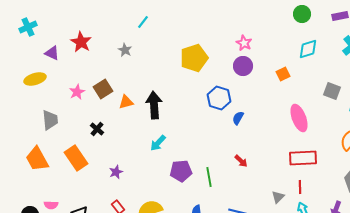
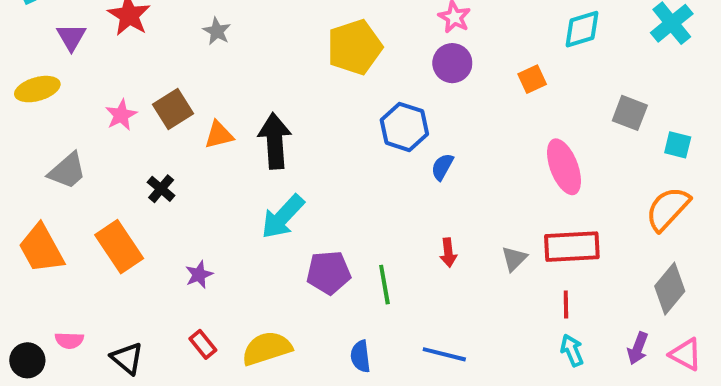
purple triangle: (52, 53) -> (71, 37), turned 35
gray trapezoid: (50, 120) -> (67, 171), turned 55
cyan arrow: (158, 143) -> (283, 217), size x1.4
red arrow: (241, 161) -> (448, 253), turned 40
gray triangle: (278, 197) -> (514, 259), moved

